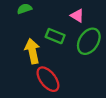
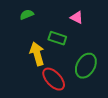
green ellipse: (89, 41) -> (86, 66), moved

